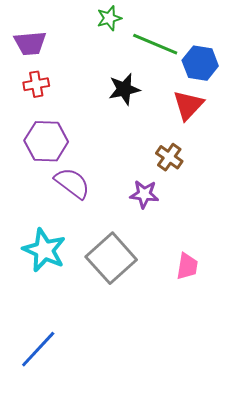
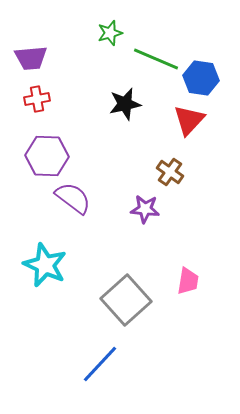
gray square: (111, 258) -> (126, 300), moved
blue line: (38, 349) -> (100, 364), moved

